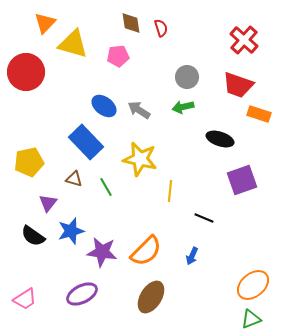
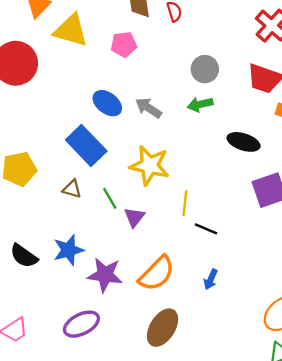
purple triangle: (48, 203) -> (134, 217), moved
black line: (204, 218) -> (206, 229), moved

